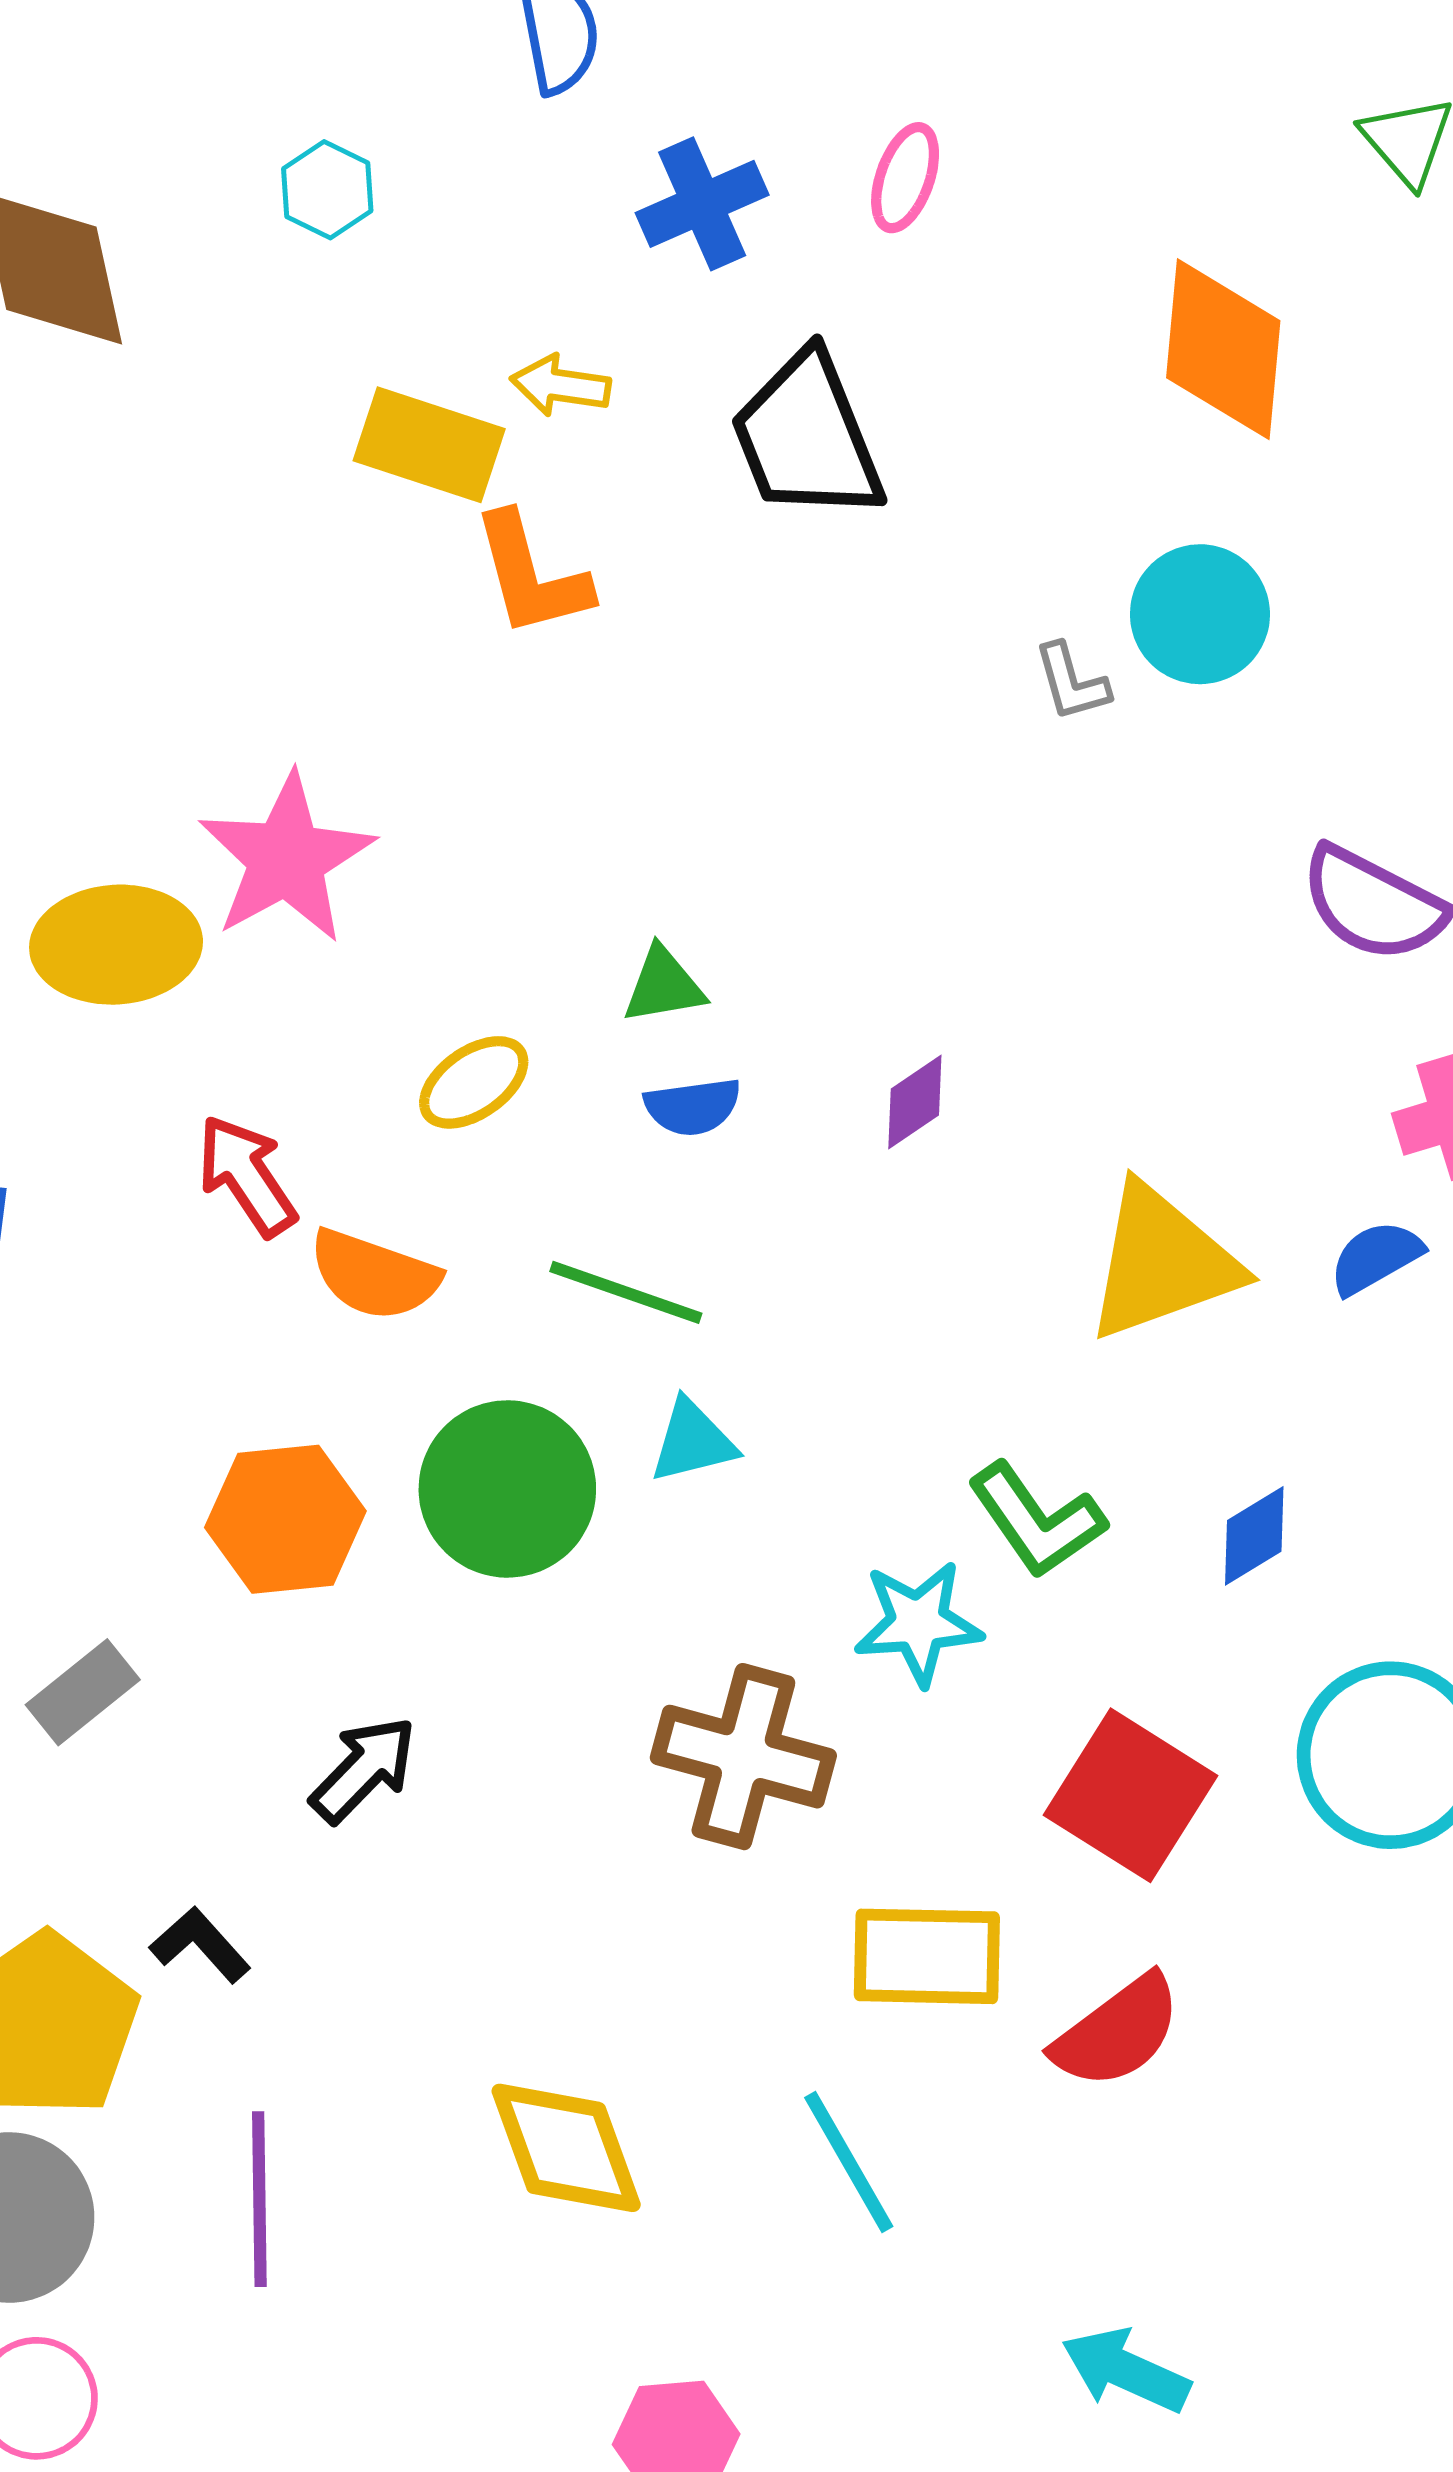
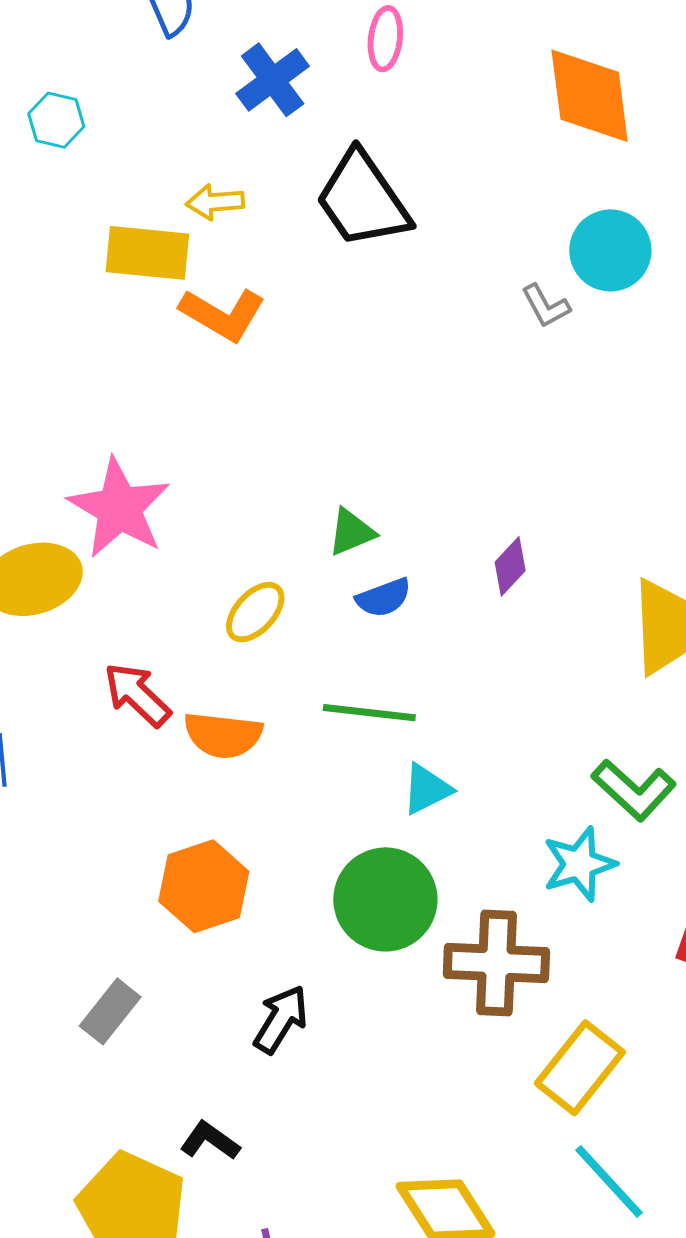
orange L-shape: (531, 575) -> (223, 314), turned -32
green circle: (507, 1489) -> (385, 899), moved
yellow rectangle: (927, 1956) -> (580, 1068), moved, turned -40

